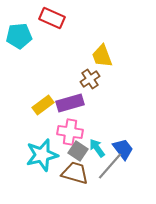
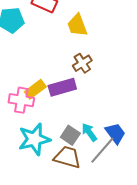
yellow trapezoid: (102, 56) -> (77, 25), moved
pink cross: (70, 132) -> (21, 100), moved

